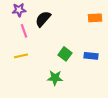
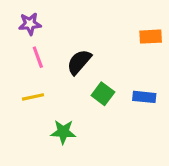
black semicircle: (43, 19) -> (79, 62), moved
green star: (55, 78) -> (63, 132), moved

